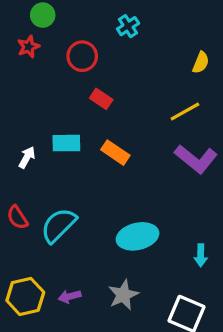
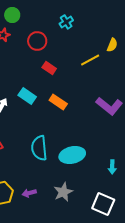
yellow line: (185, 111) -> (90, 60), moved
cyan rectangle: (66, 143) -> (27, 96), turned 36
cyan semicircle: (58, 225) -> (39, 148), moved, turned -50

